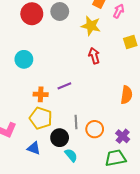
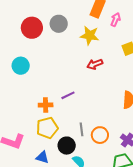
red arrow: (94, 56) -> (95, 64), turned -91
cyan circle: (24, 59) -> (21, 66), moved
yellow pentagon: (41, 118) -> (47, 128), turned -30

